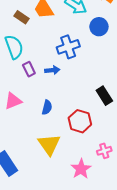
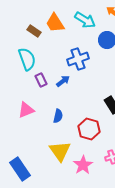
blue arrow: (52, 70) -> (63, 81), turned -32
pink star: (81, 169) -> (83, 165), moved

